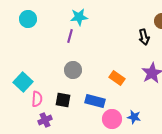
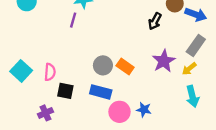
black arrow: (144, 37) -> (155, 21), turned 42
gray circle: (73, 70) -> (103, 65), moved
pink semicircle: (37, 99) -> (50, 72), moved

